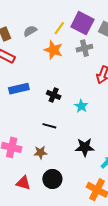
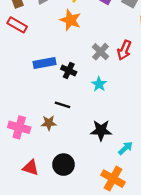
gray cross: (84, 48) -> (100, 52), moved, turned -35
blue rectangle: (19, 89) -> (45, 63), moved
brown star: (40, 153) -> (49, 123), moved

